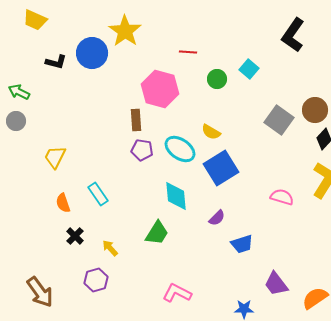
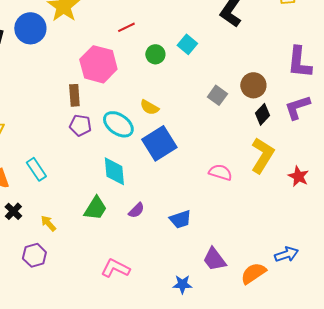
red line: (188, 52) -> (126, 27), turned -30
gray square: (279, 120) -> (217, 95), size x0.7
purple semicircle: (217, 218) -> (136, 210), moved

